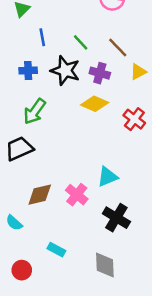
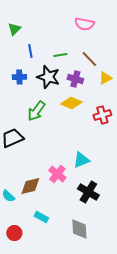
green line: (81, 42) -> (60, 55), turned -56
green arrow: (35, 111) -> (36, 111), moved
red cross: (134, 119) -> (102, 115), turned 36
brown diamond: (40, 195) -> (30, 186), moved

